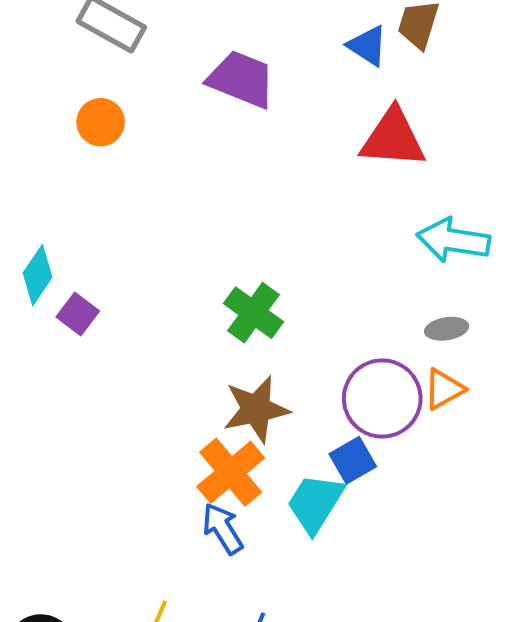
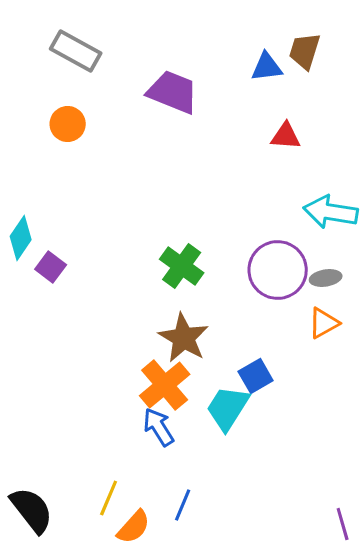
blue triangle: (367, 46) -> (267, 67), turned -40
red triangle: (393, 138) -> (286, 136), size x0.6
purple circle: (382, 398) -> (278, 270), moved
brown star: (256, 409) -> (184, 338), turned -30

